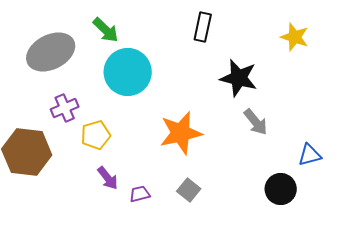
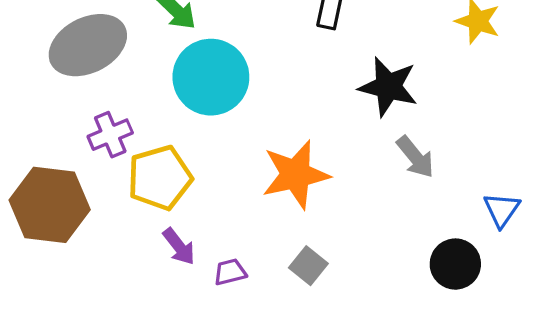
yellow pentagon: (96, 135) -> (160, 178), size x1.4
blue triangle: (310, 155) -> (502, 210), turned -40

